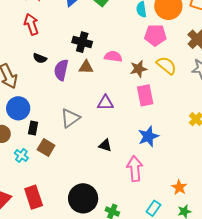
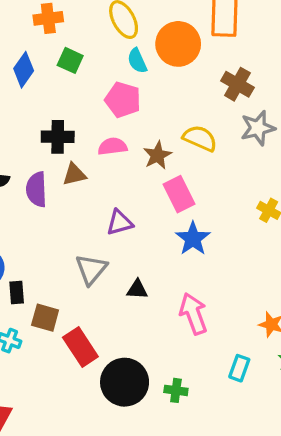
pink pentagon: (155, 35) -> (123, 100), moved, turned 30
gray triangle: (70, 118) -> (91, 269), moved
blue star: (148, 136) -> (193, 239), moved
red rectangle: (34, 197) -> (80, 347), moved

